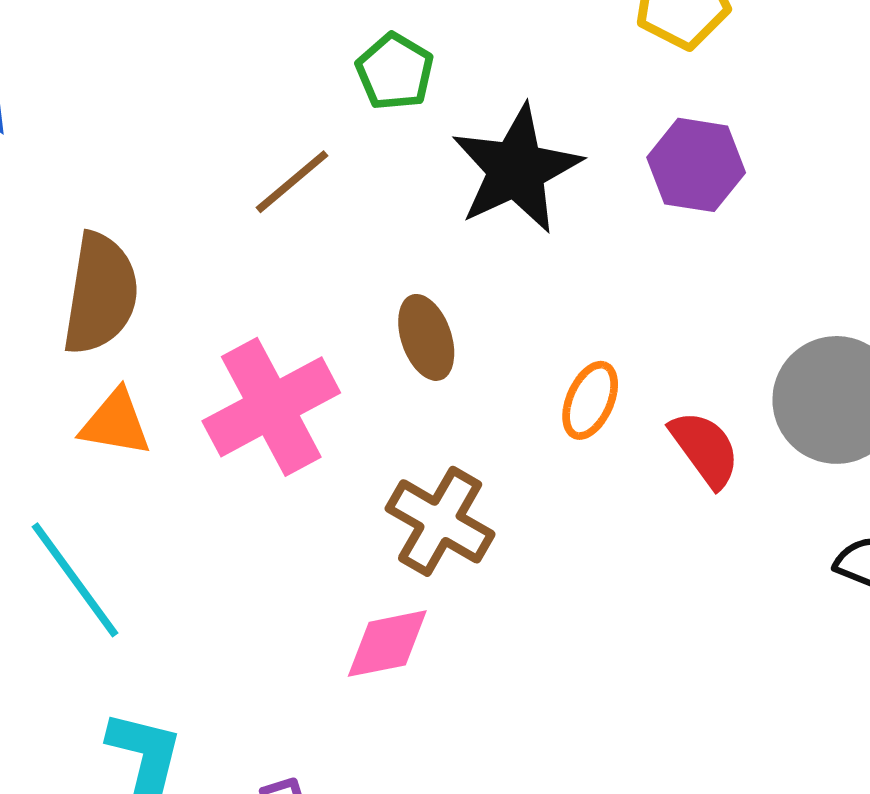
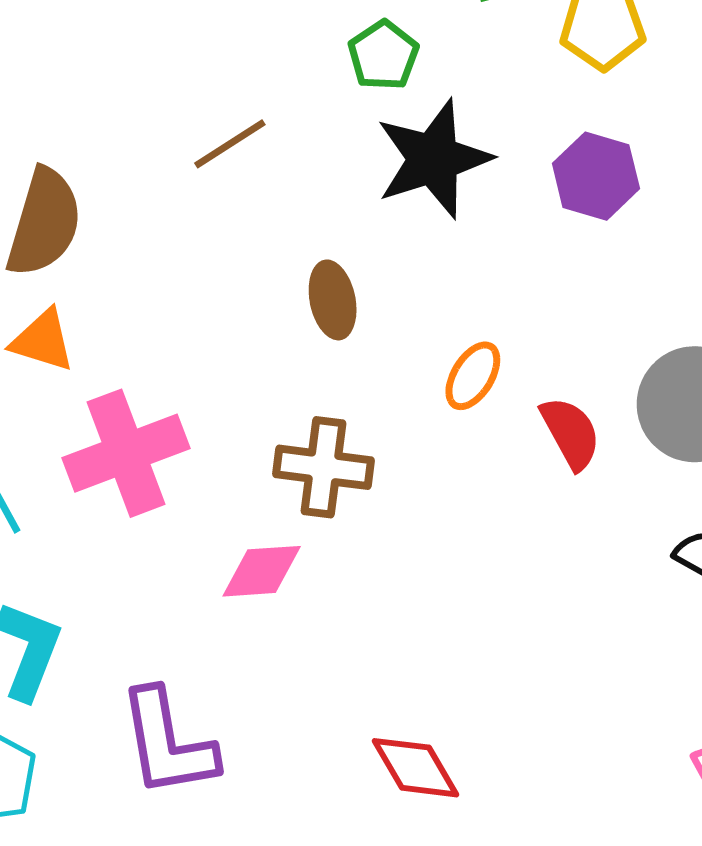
green pentagon: (395, 72) -> (383, 55), moved
pink cross: (271, 407) -> (126, 453), moved
brown cross: (440, 521) -> (324, 467), turned -30

